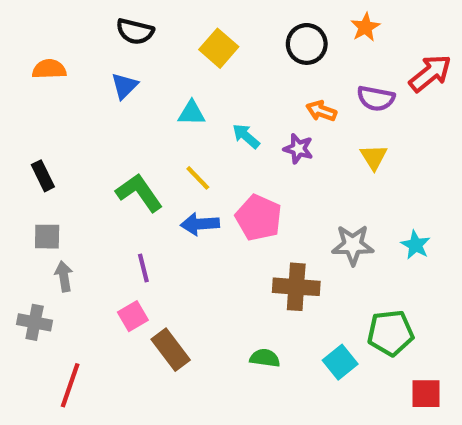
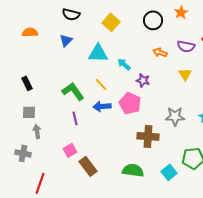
cyan triangle: (192, 113) -> (98, 53), size x1.5
purple star: (298, 149) -> (143, 80), moved
purple line: (143, 268) -> (75, 118), moved
green semicircle: (265, 358) -> (133, 170), size x1.5

